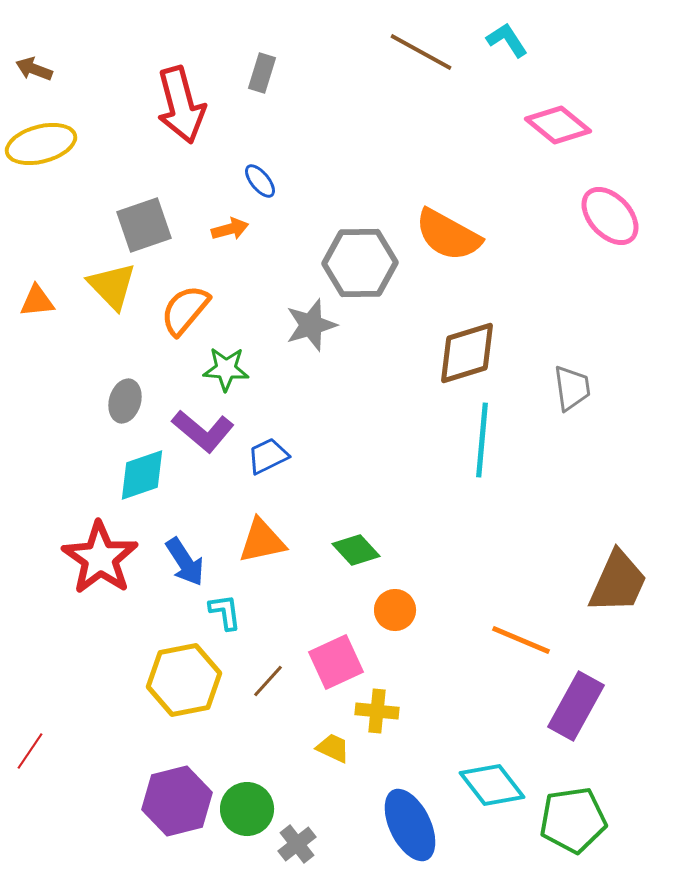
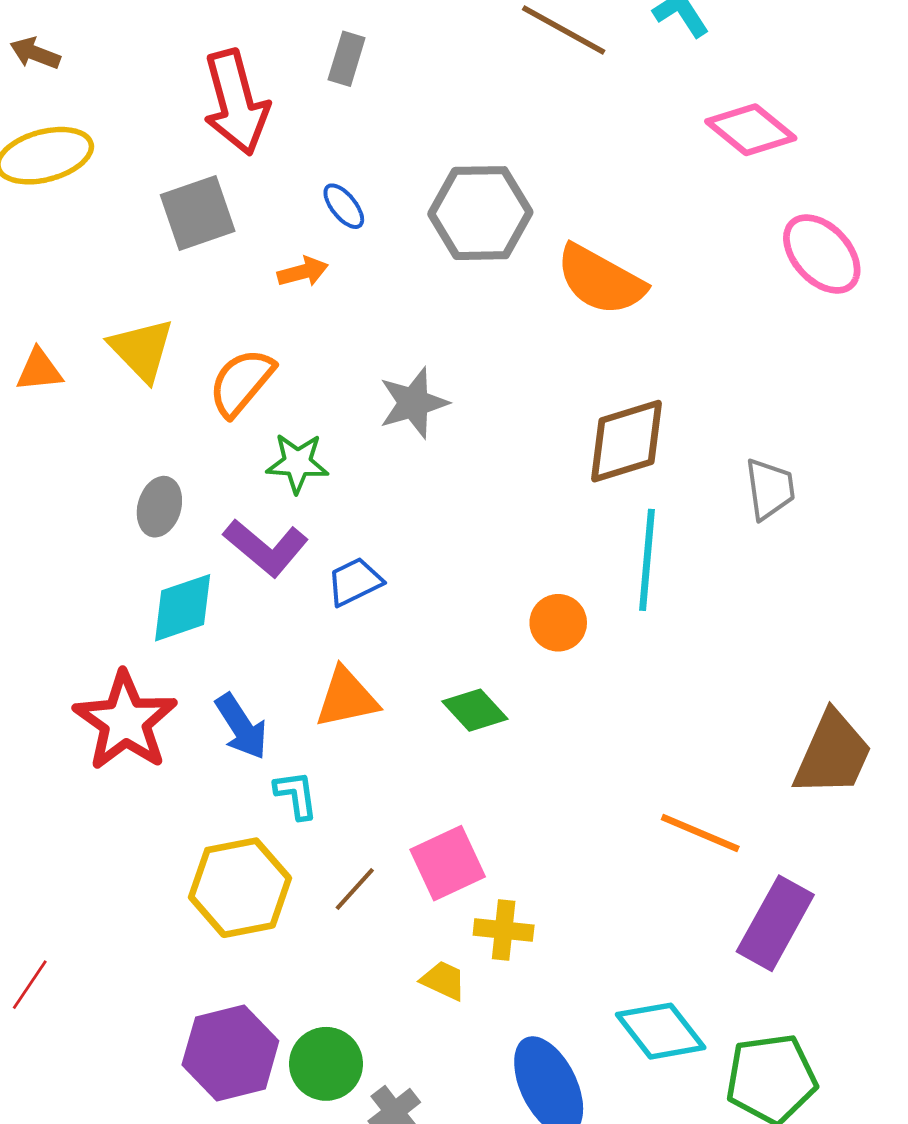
gray square: (144, 225) -> (198, 213), moved
gray hexagon: (360, 263) -> (480, 213), moved
orange circle: (395, 610) -> (558, 623), moved

